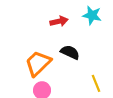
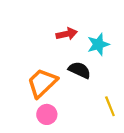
cyan star: (92, 15) -> (98, 44), moved, turned -30

